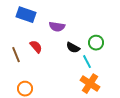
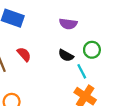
purple semicircle: (57, 27) -> (68, 24), moved

